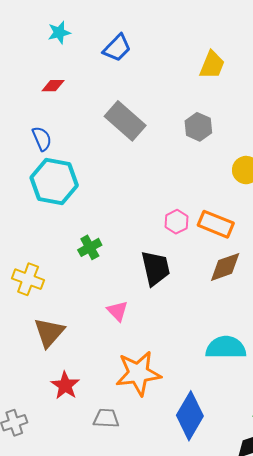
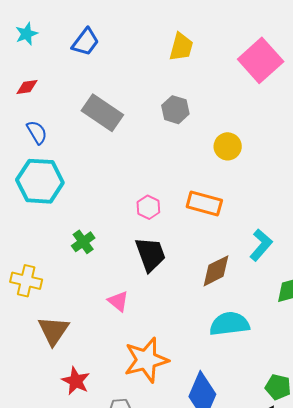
blue semicircle: (42, 139) -> (37, 132), moved
pink hexagon: (177, 222) -> (148, 207), moved
brown diamond: (225, 267) -> (216, 271), moved

